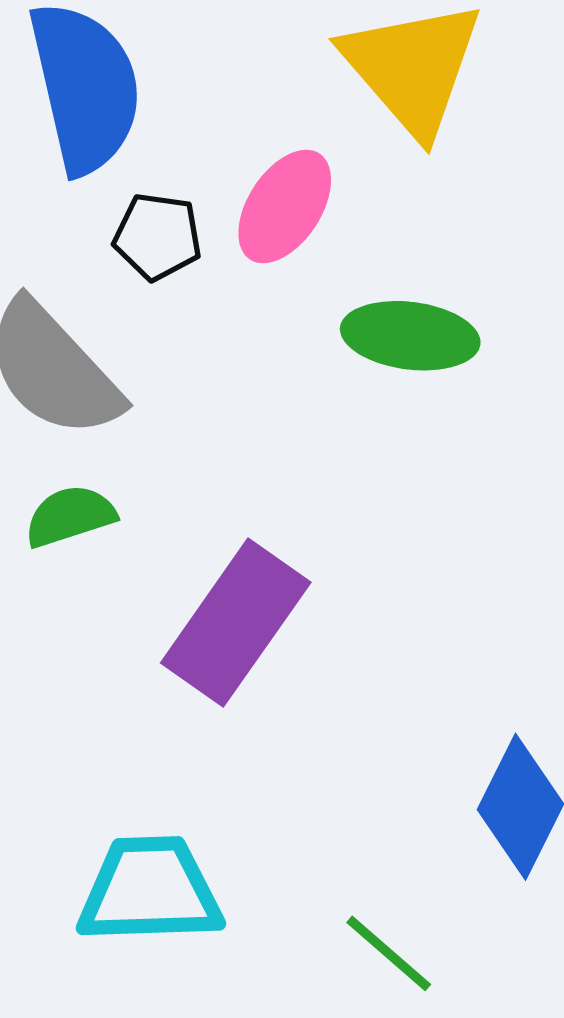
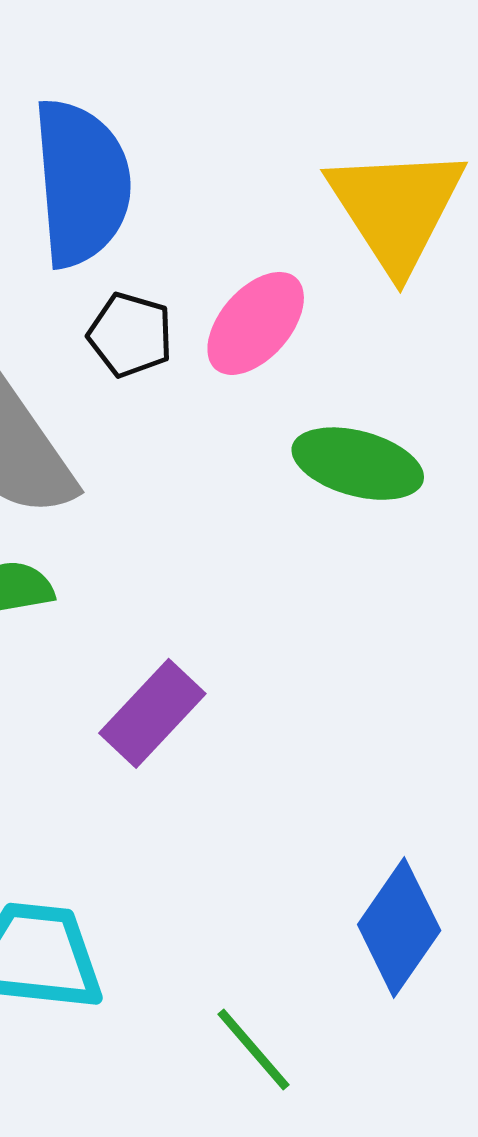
purple rectangle: (236, 623) -> (152, 713), size x0.7

